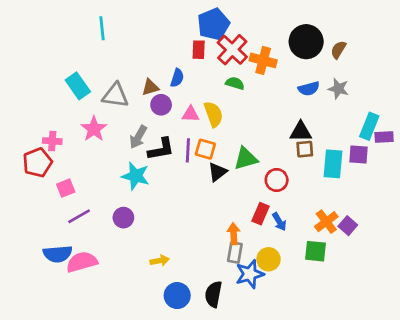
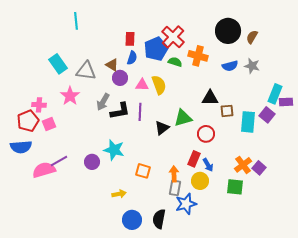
blue pentagon: (213, 24) -> (156, 49), moved
red rectangle: (199, 50) -> (130, 39), moved
orange cross: (263, 60) -> (198, 56), moved
brown triangle: (150, 87) -> (112, 65), turned 48
black triangle: (301, 132) -> (210, 98), moved
orange square: (205, 149) -> (143, 171), moved
purple square: (359, 154) -> (267, 115), turned 35
cyan star: (136, 176) -> (114, 150), moved
pink square: (66, 188) -> (49, 124), moved
blue semicircle: (58, 254) -> (21, 147), moved
yellow circle: (269, 259) -> (200, 181), moved
pink semicircle: (82, 262) -> (44, 170), moved

